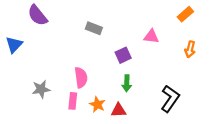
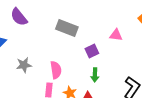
gray rectangle: (94, 28) -> (67, 28), size x1.5
gray star: (41, 89) -> (24, 65), moved

